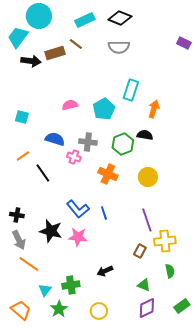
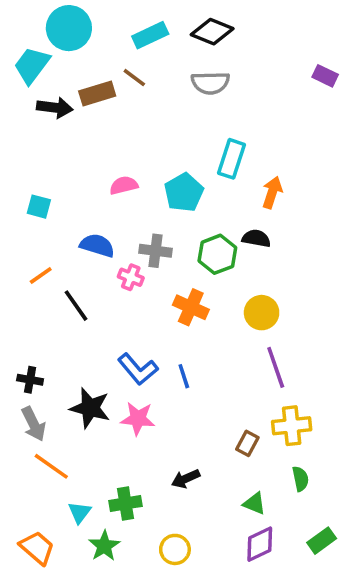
purple line: (147, 220) -> (276, 367), moved

